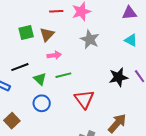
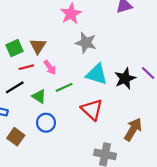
red line: (56, 11) -> (26, 67), moved
cyan triangle: (131, 40) -> (97, 74), moved, size x1.5
pink arrow: (54, 55) -> (50, 67), turned 72
brown square: (12, 121) -> (16, 137), moved

